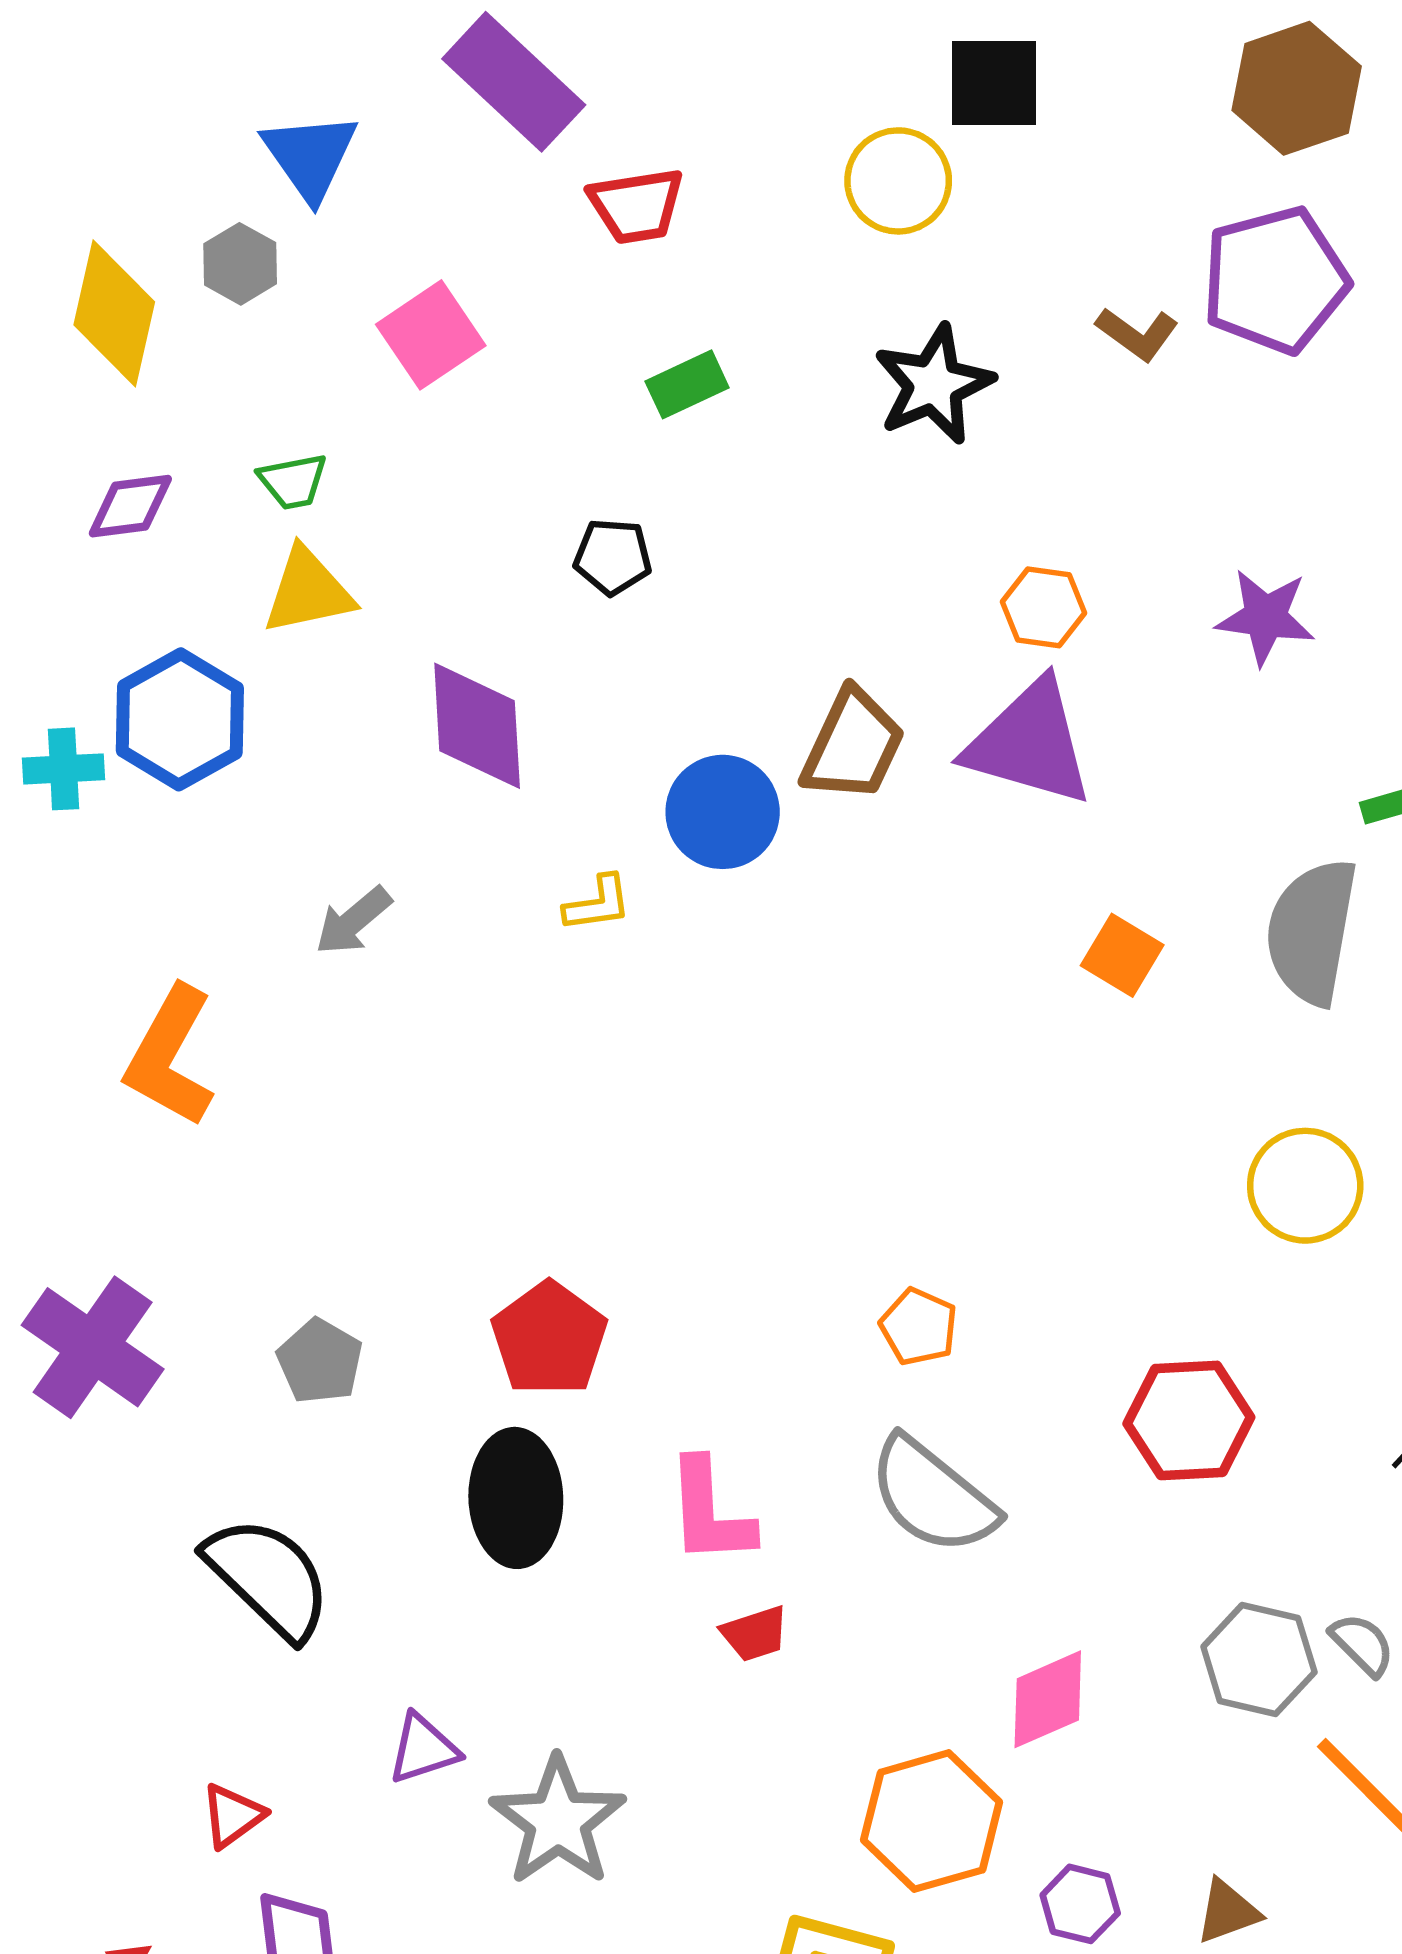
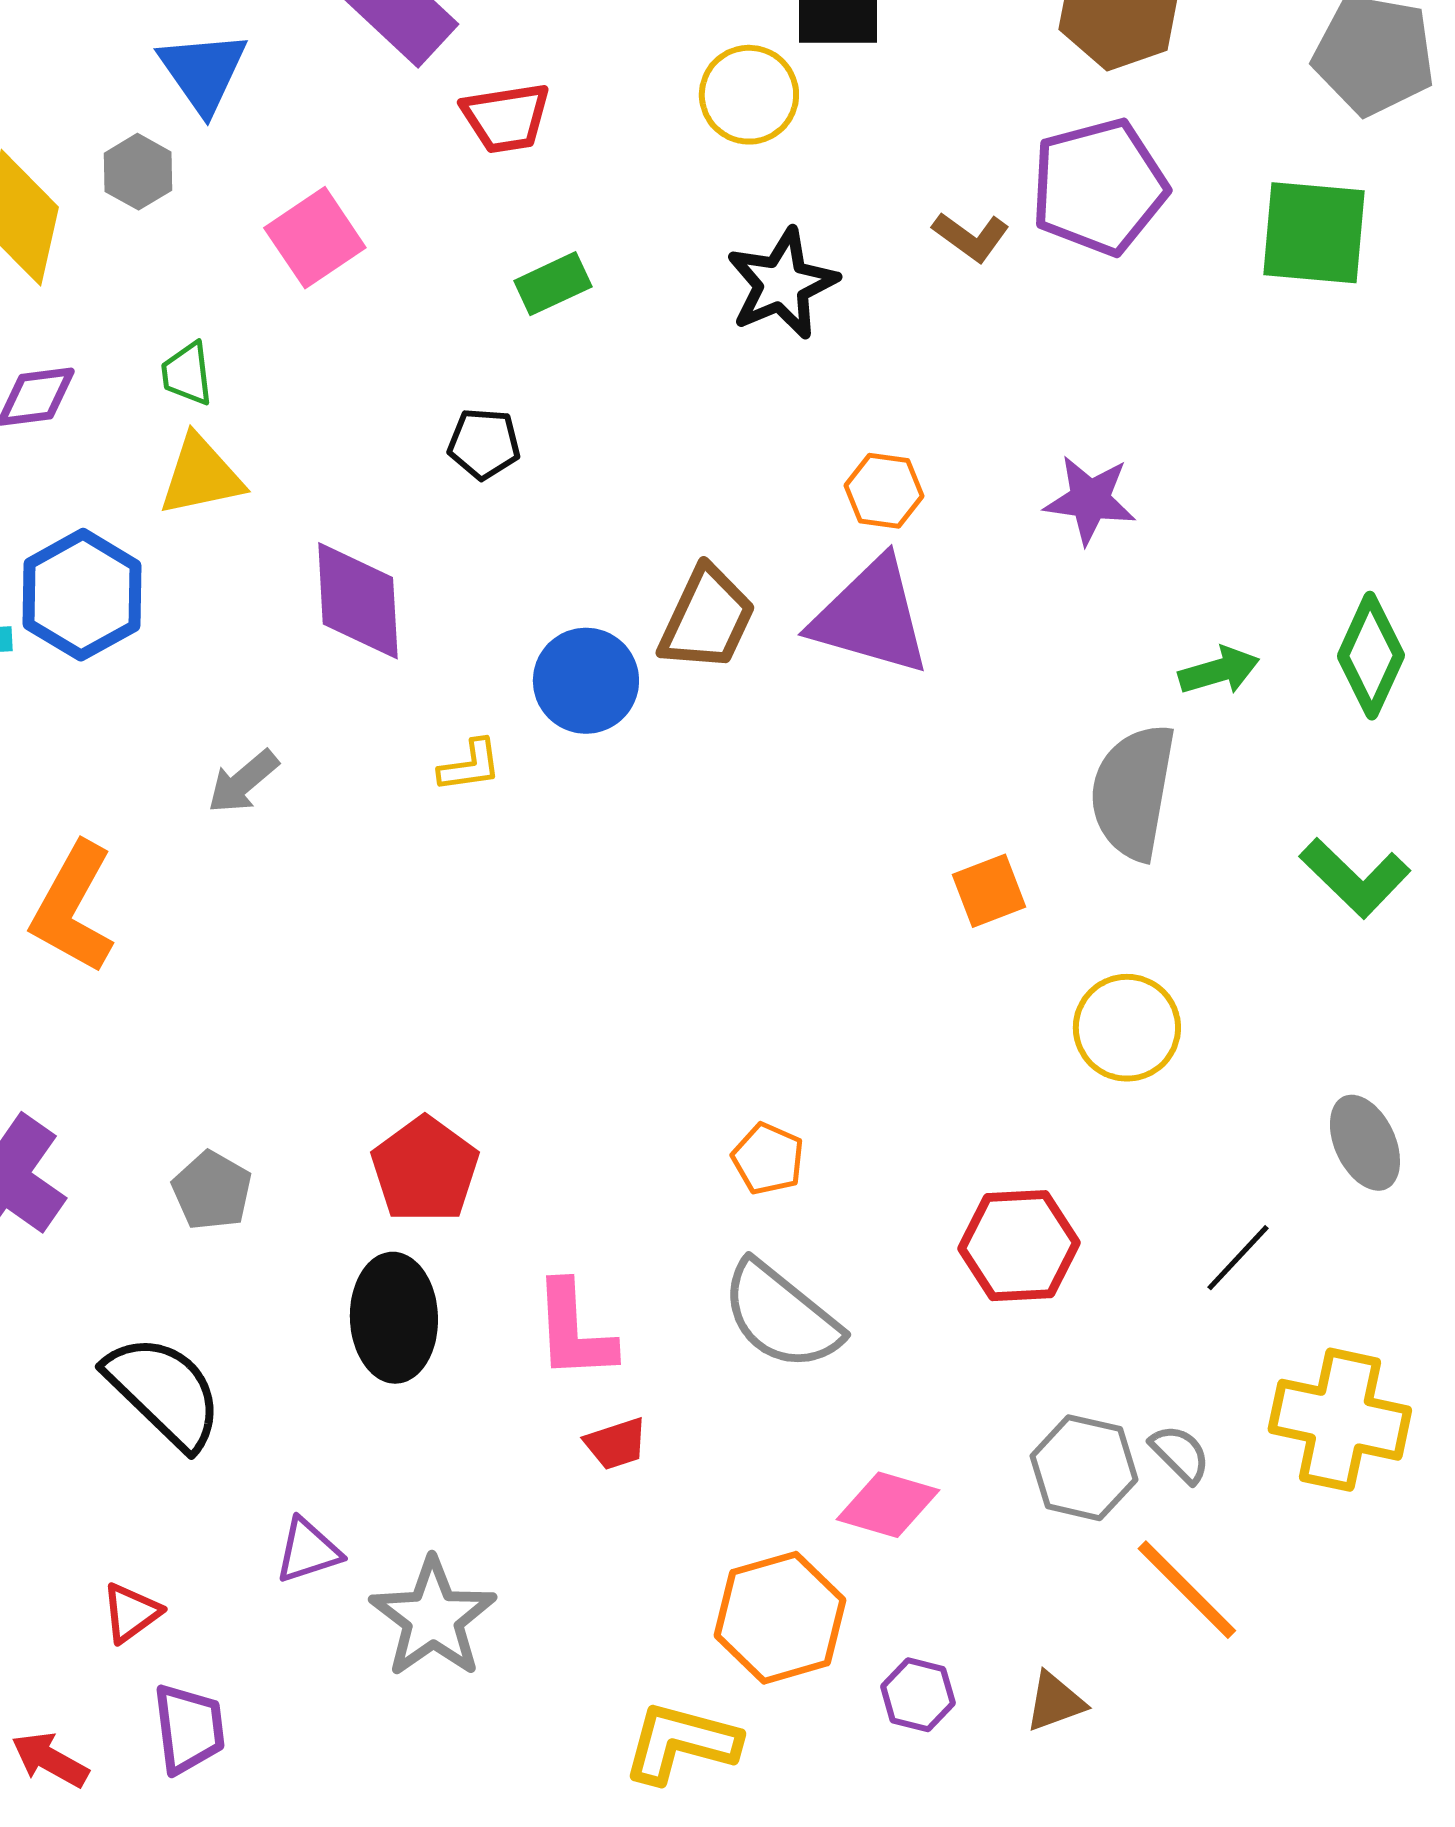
green trapezoid: (293, 481) -> (187, 374), turned 94
orange square: (1122, 955) -> (989, 891), moved, turned 38
pink diamond: (1048, 1699) -> (888, 1505), turned 40

